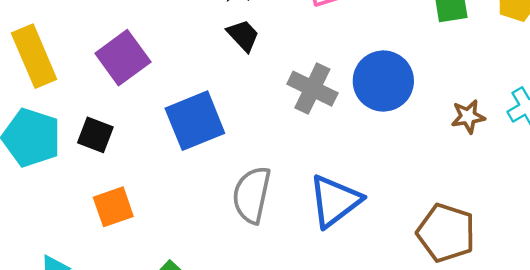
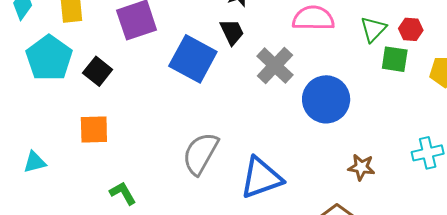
gray cross: (312, 89) -> (275, 66), moved
brown star: (468, 116) -> (361, 167), moved
blue square: (195, 121) -> (193, 59), moved, turned 33

